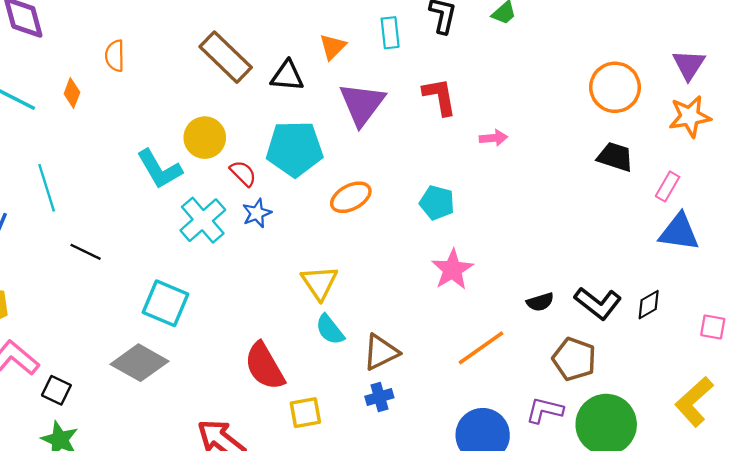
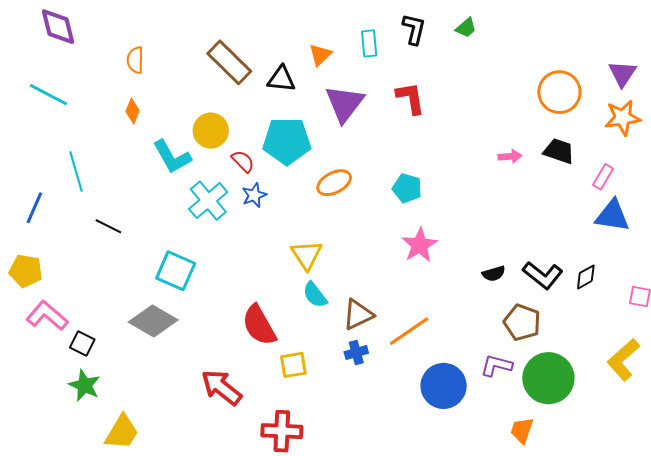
orange diamond: (72, 93) -> (133, 111), moved
pink arrow: (493, 138) -> (510, 156), moved
orange line: (481, 348) -> (409, 331), moved

